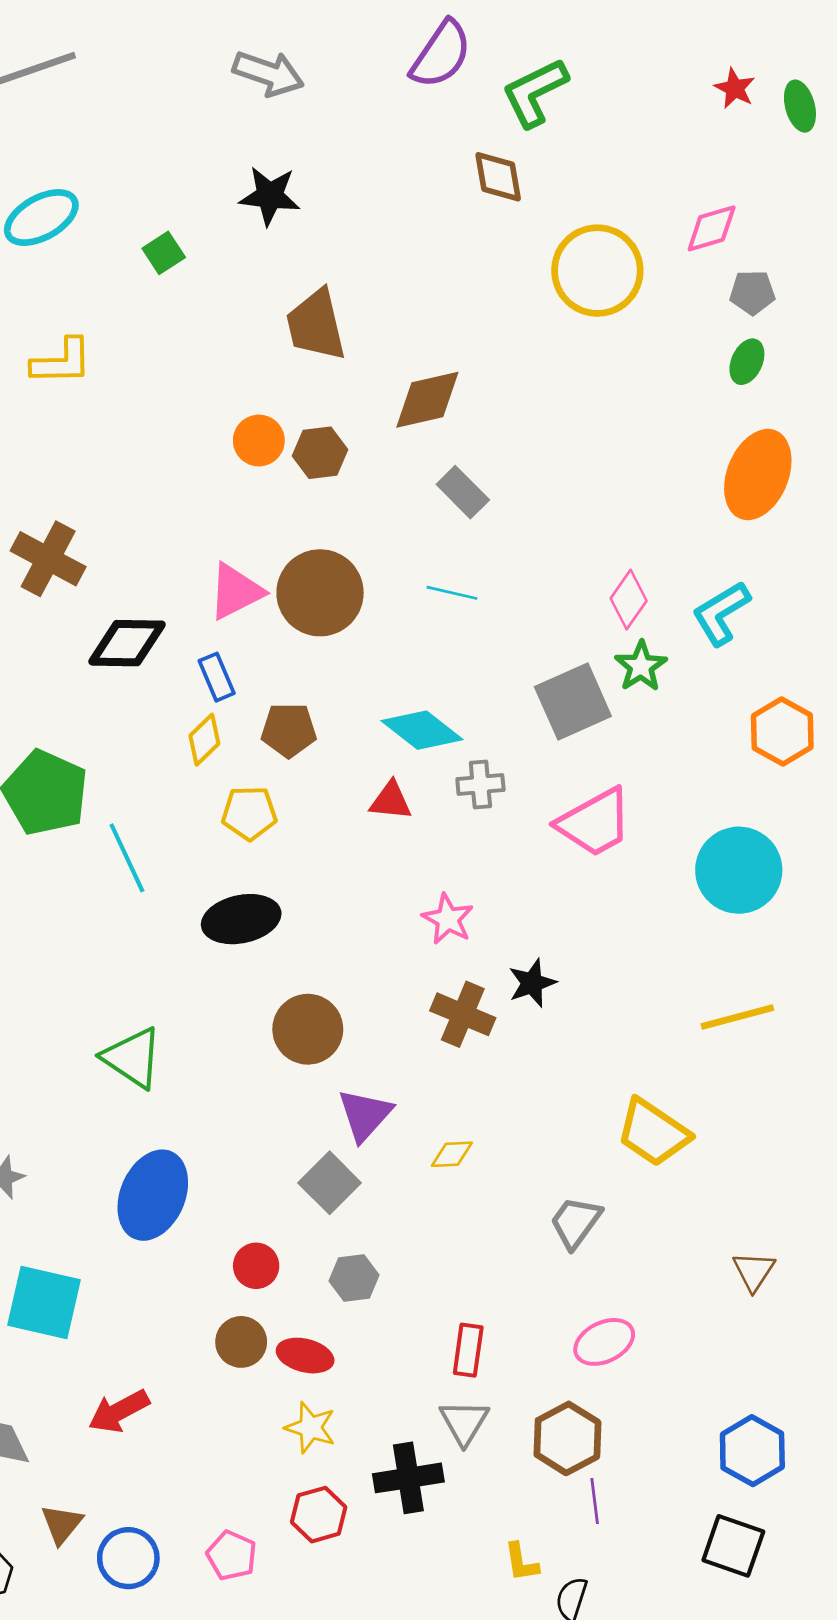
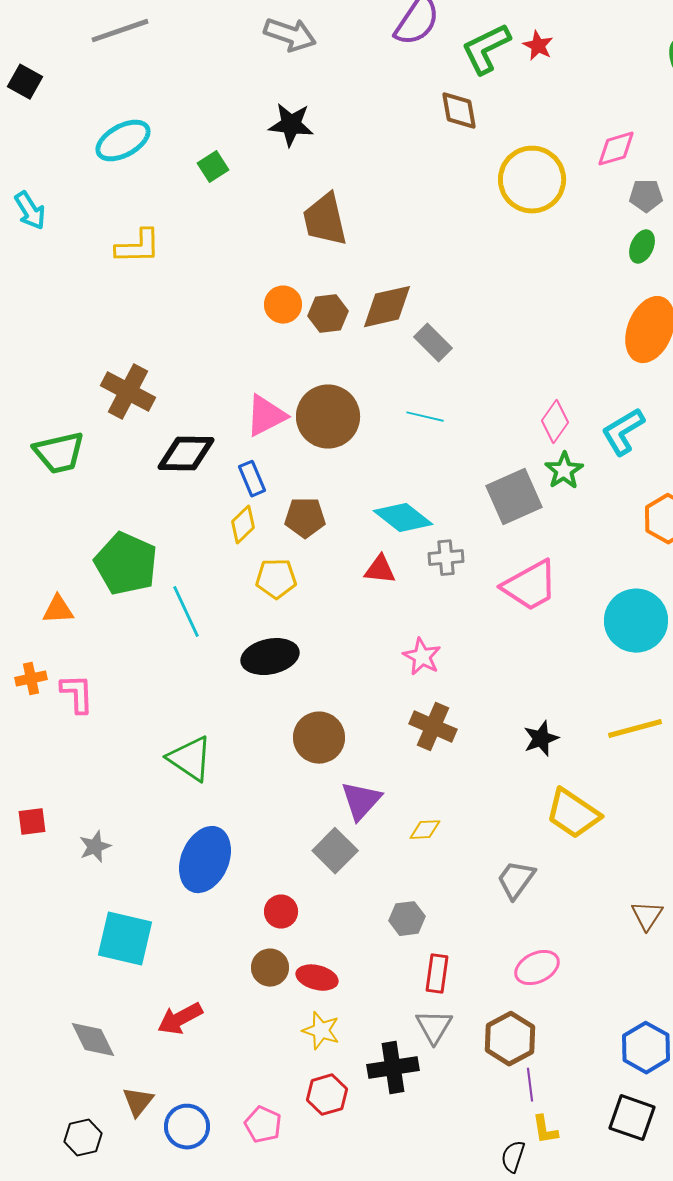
red star: (735, 88) -> (538, 46), moved
brown diamond: (427, 400) -> (387, 307), moved
black star: (532, 983) -> (541, 739), moved
gray hexagon: (354, 1278) -> (407, 919), moved
yellow L-shape: (521, 1562) -> (545, 1130), moved

